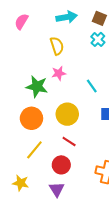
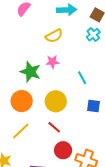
yellow semicircle: (57, 46) -> (54, 36), turned 72
red circle: (61, 165) -> (63, 150), moved

